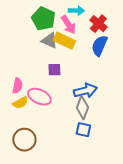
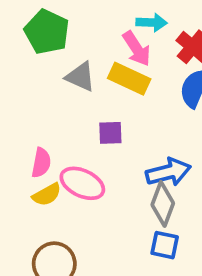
green pentagon: (43, 19) -> (47, 32), moved
gray triangle: (49, 41) -> (80, 77), moved

